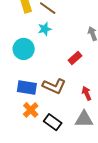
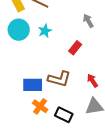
cyan star: (45, 29) -> (45, 31), moved
cyan circle: (24, 49) -> (19, 30), moved

